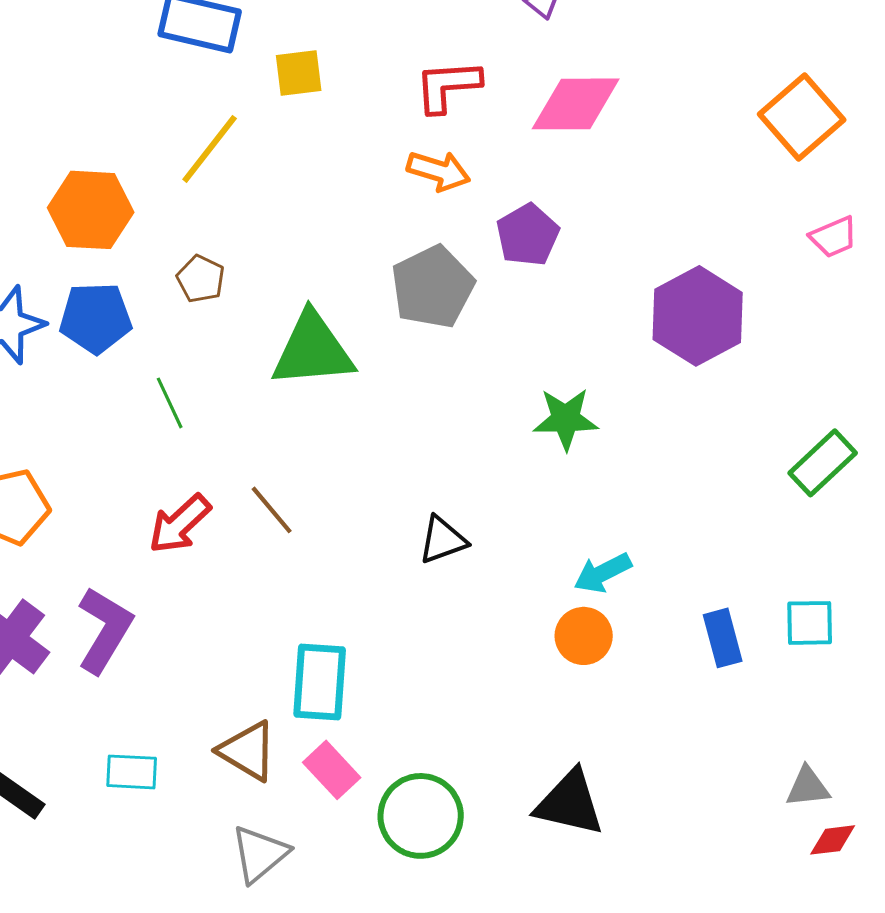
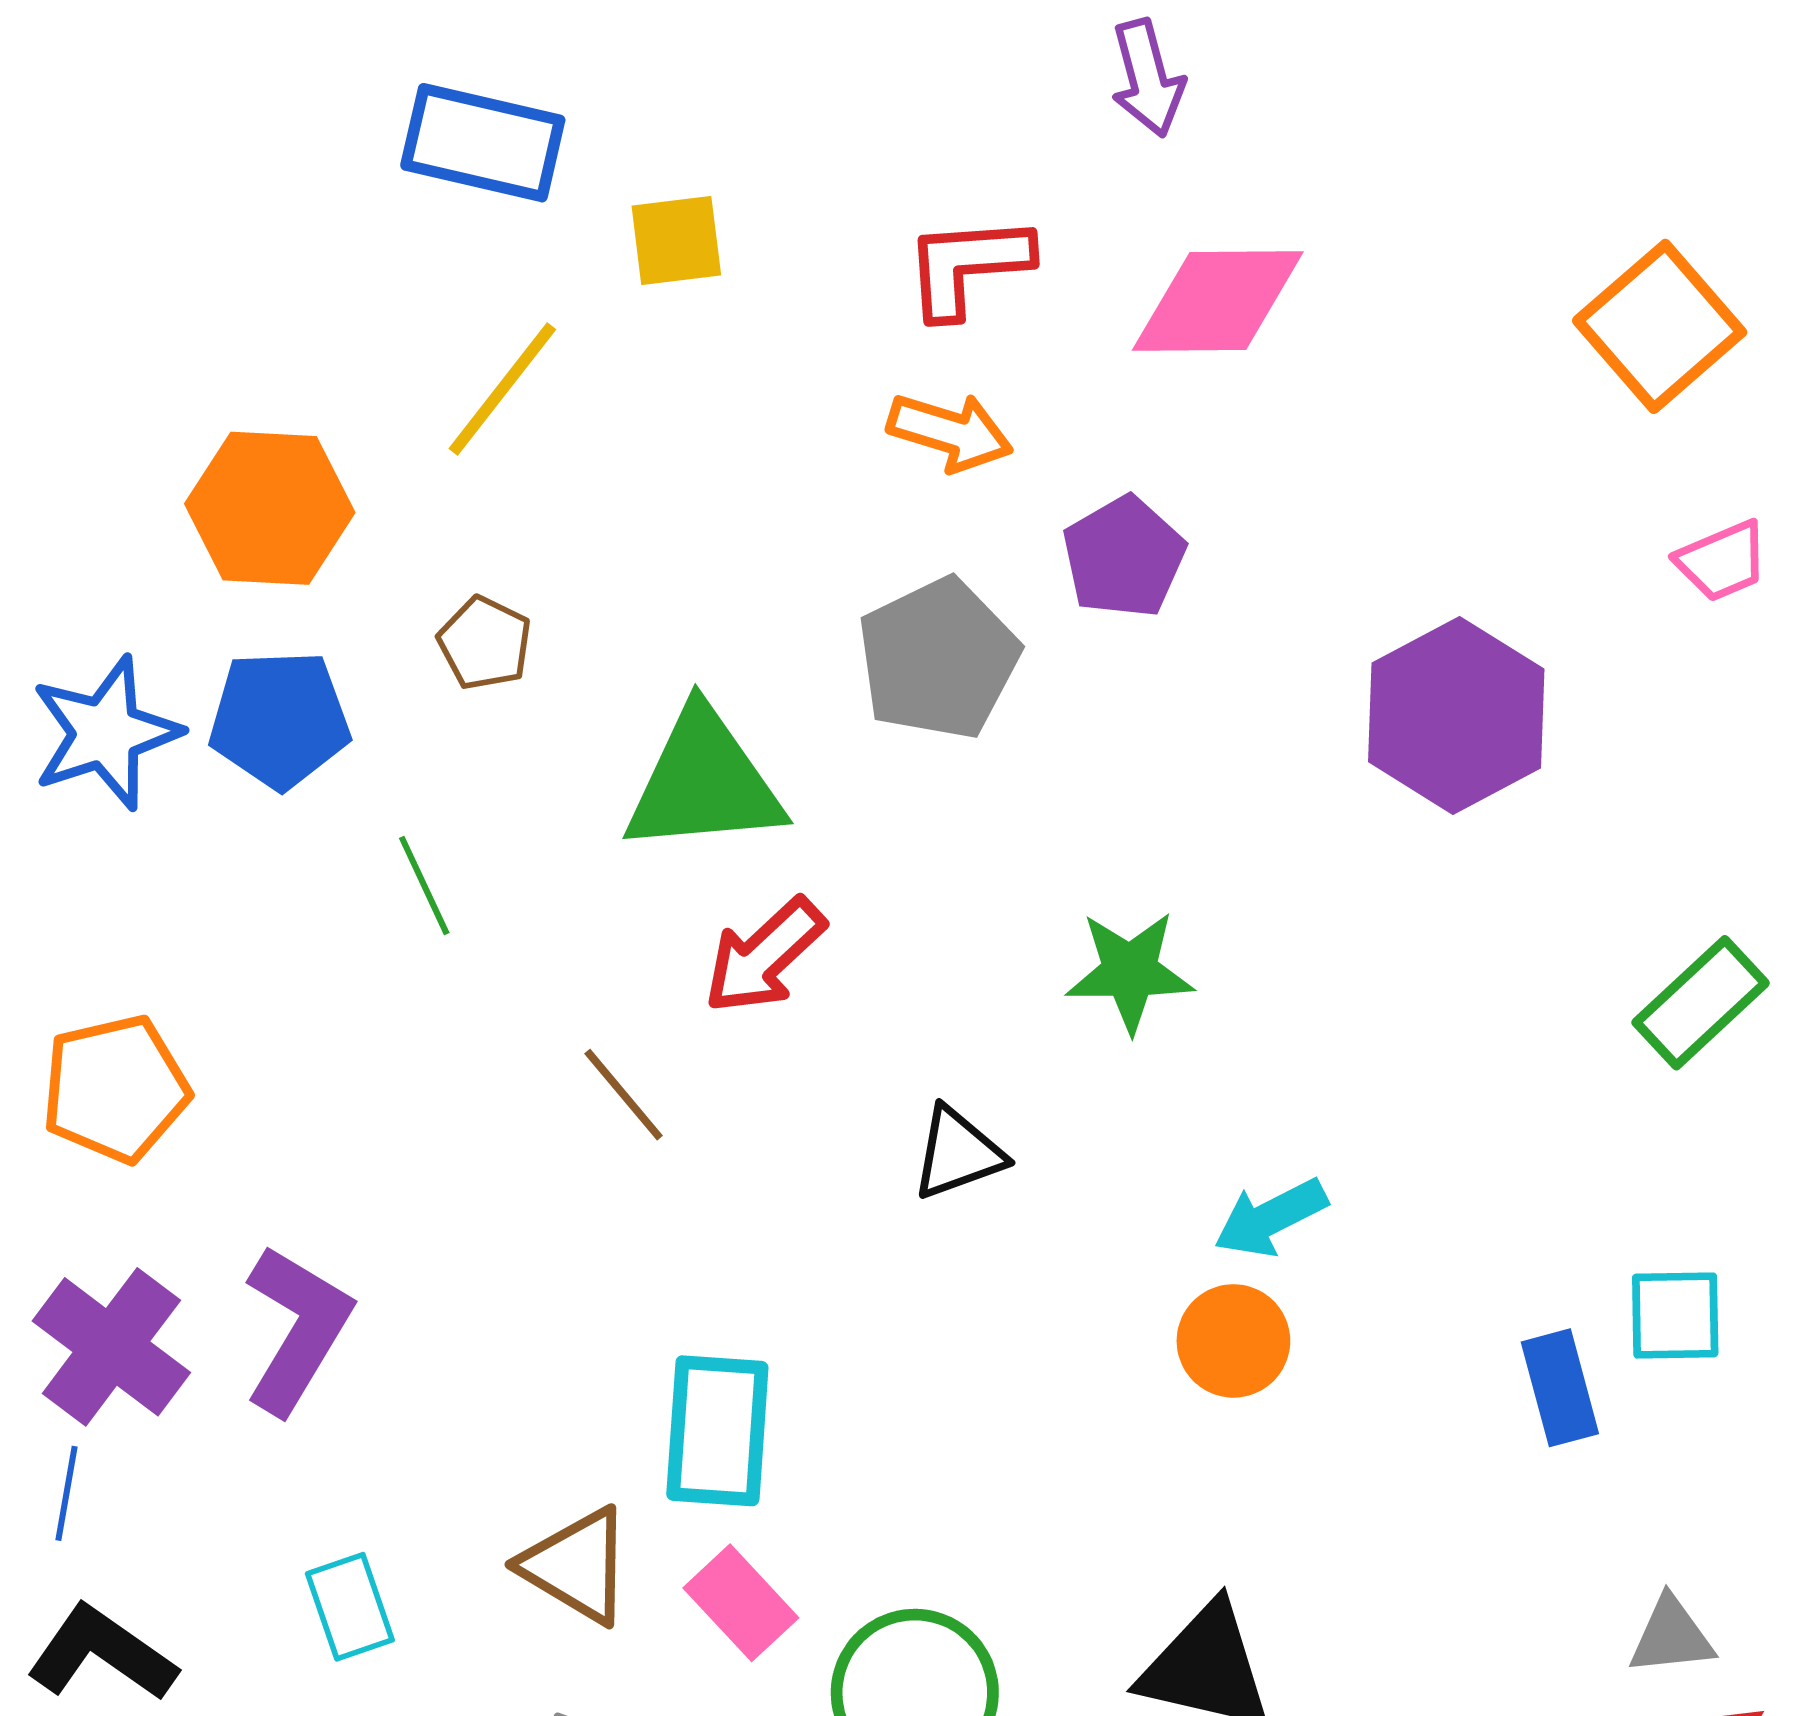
green star: (566, 419) -> (1130, 971), moved
red arrow: (180, 524) -> (764, 956), moved
blue rectangle: (723, 638) -> (1560, 1388), moved
cyan rectangle: (132, 772) -> (350, 1607), turned 68

